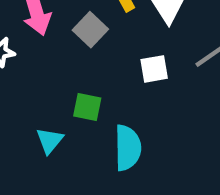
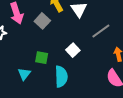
white square: (154, 69) -> (73, 50), moved, turned -32

